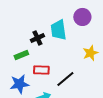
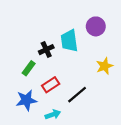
green rectangle: (21, 55) -> (29, 68), turned -32
red rectangle: (41, 70) -> (51, 85), turned -35

